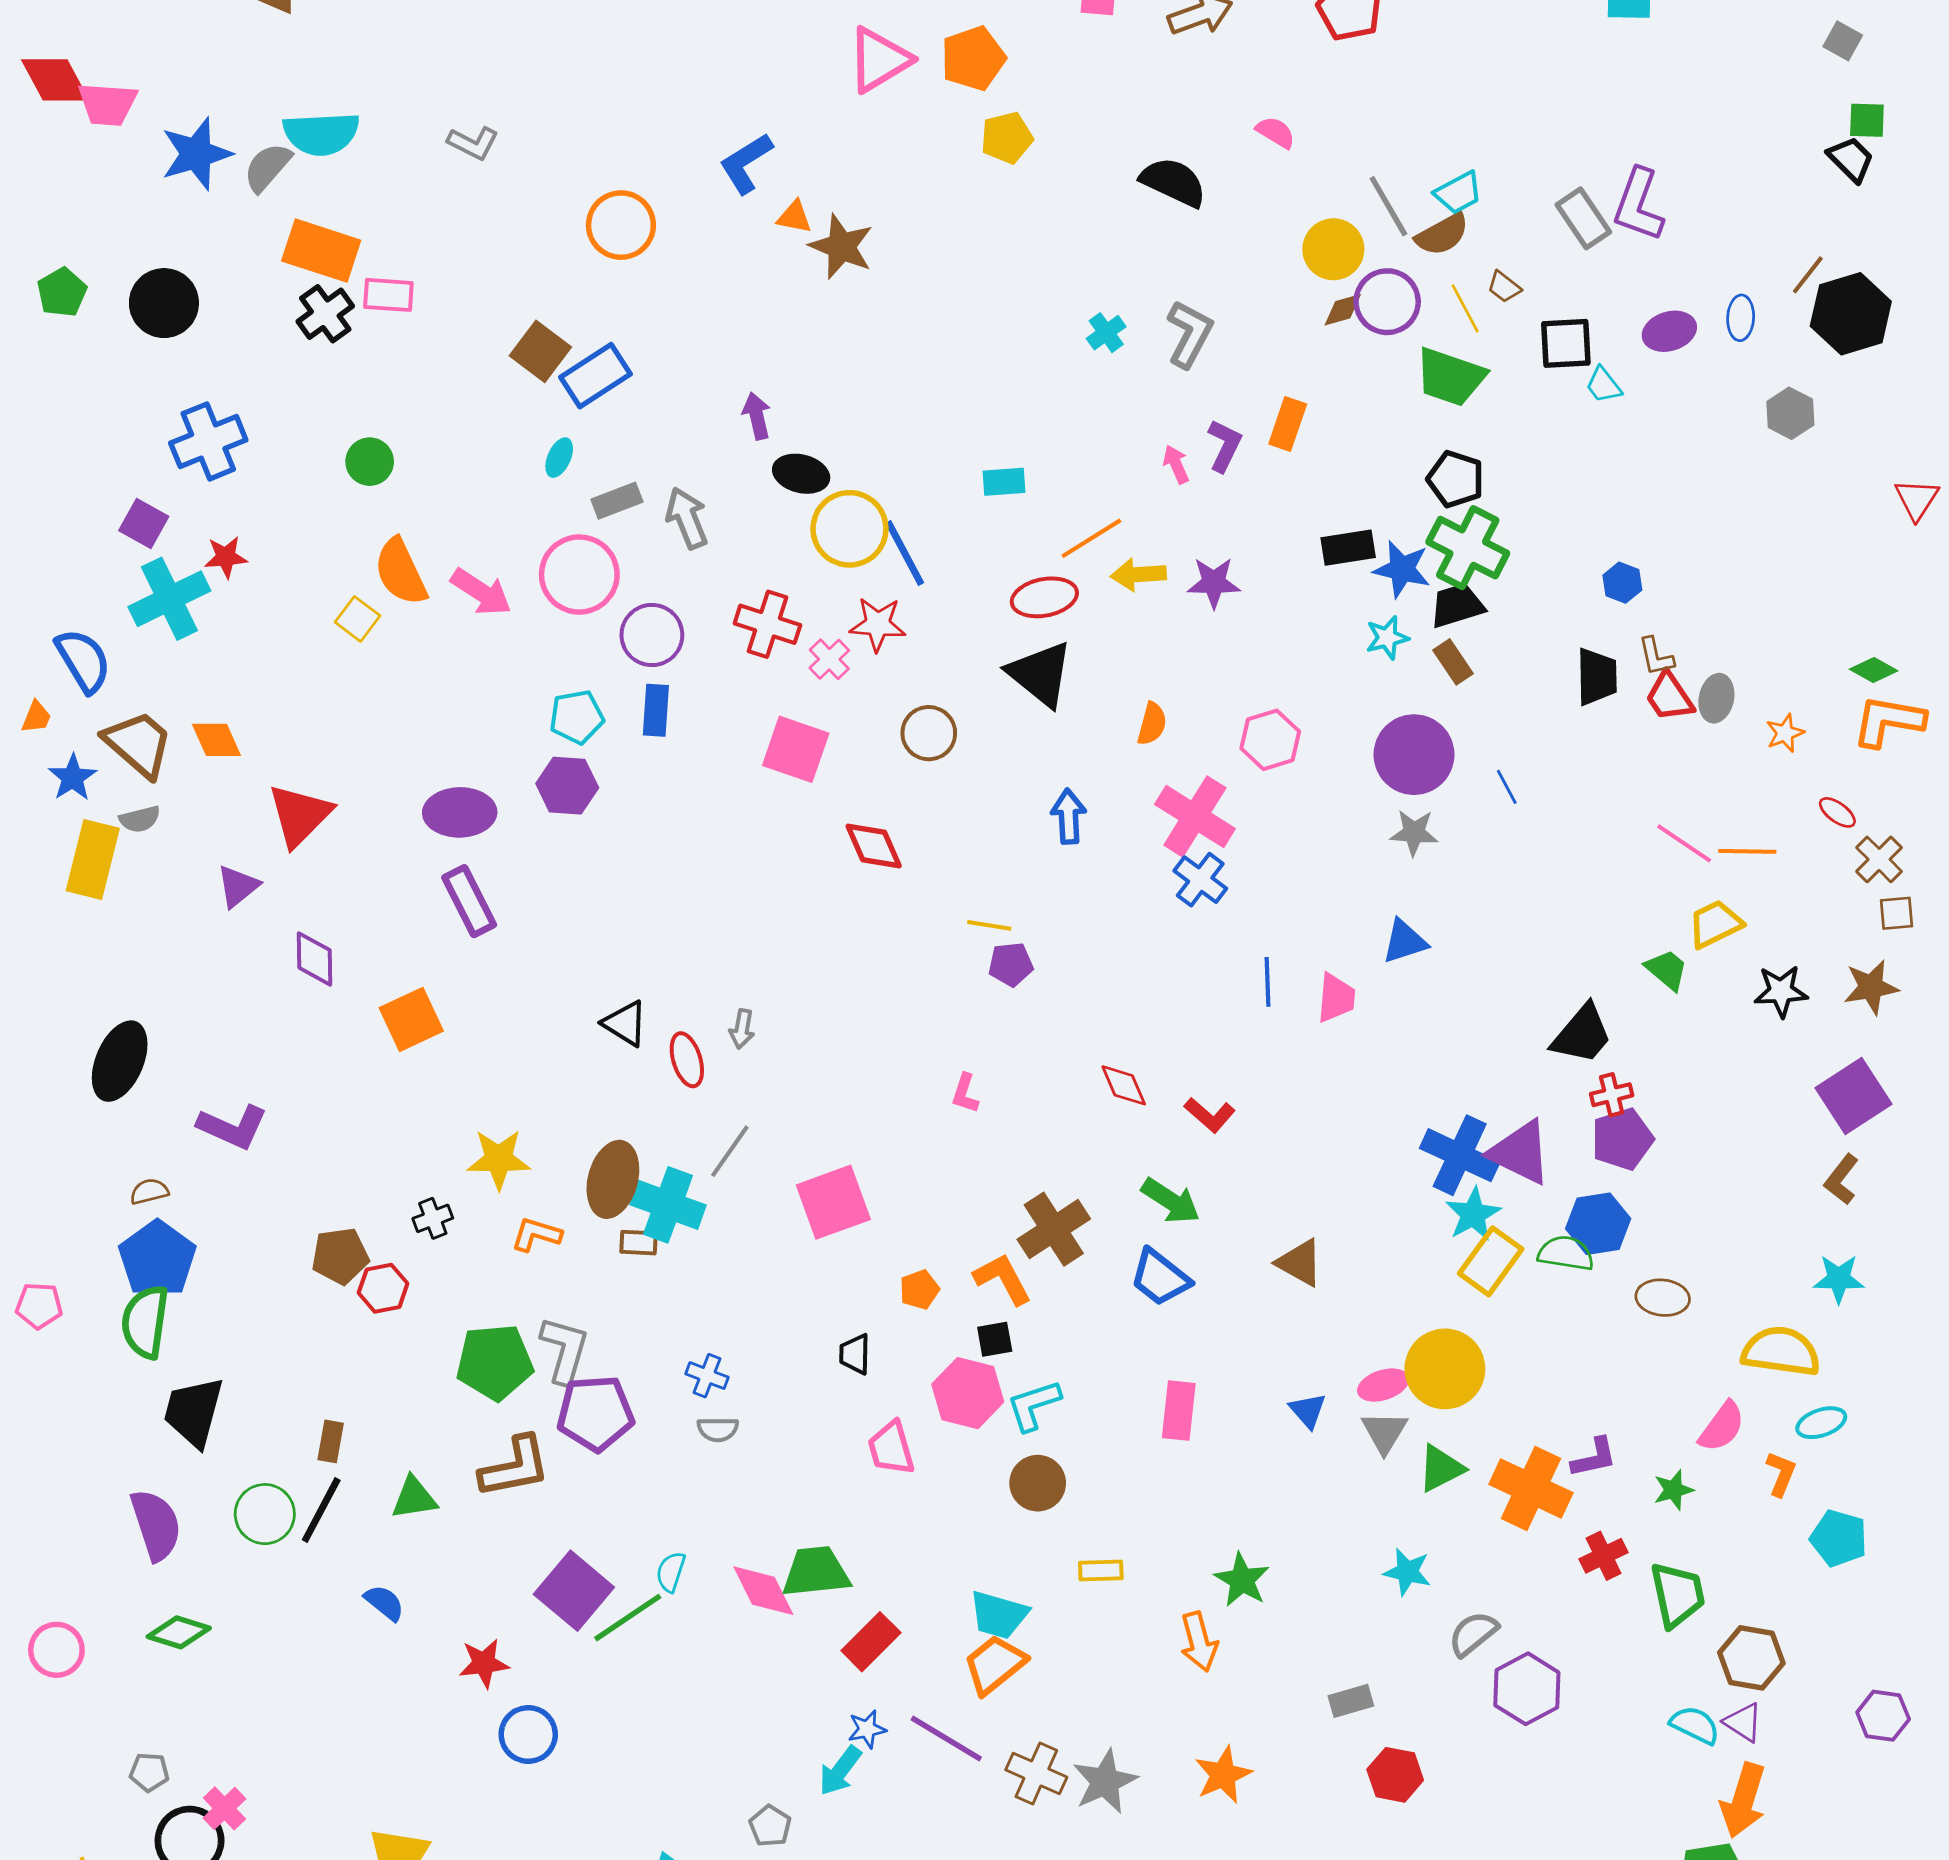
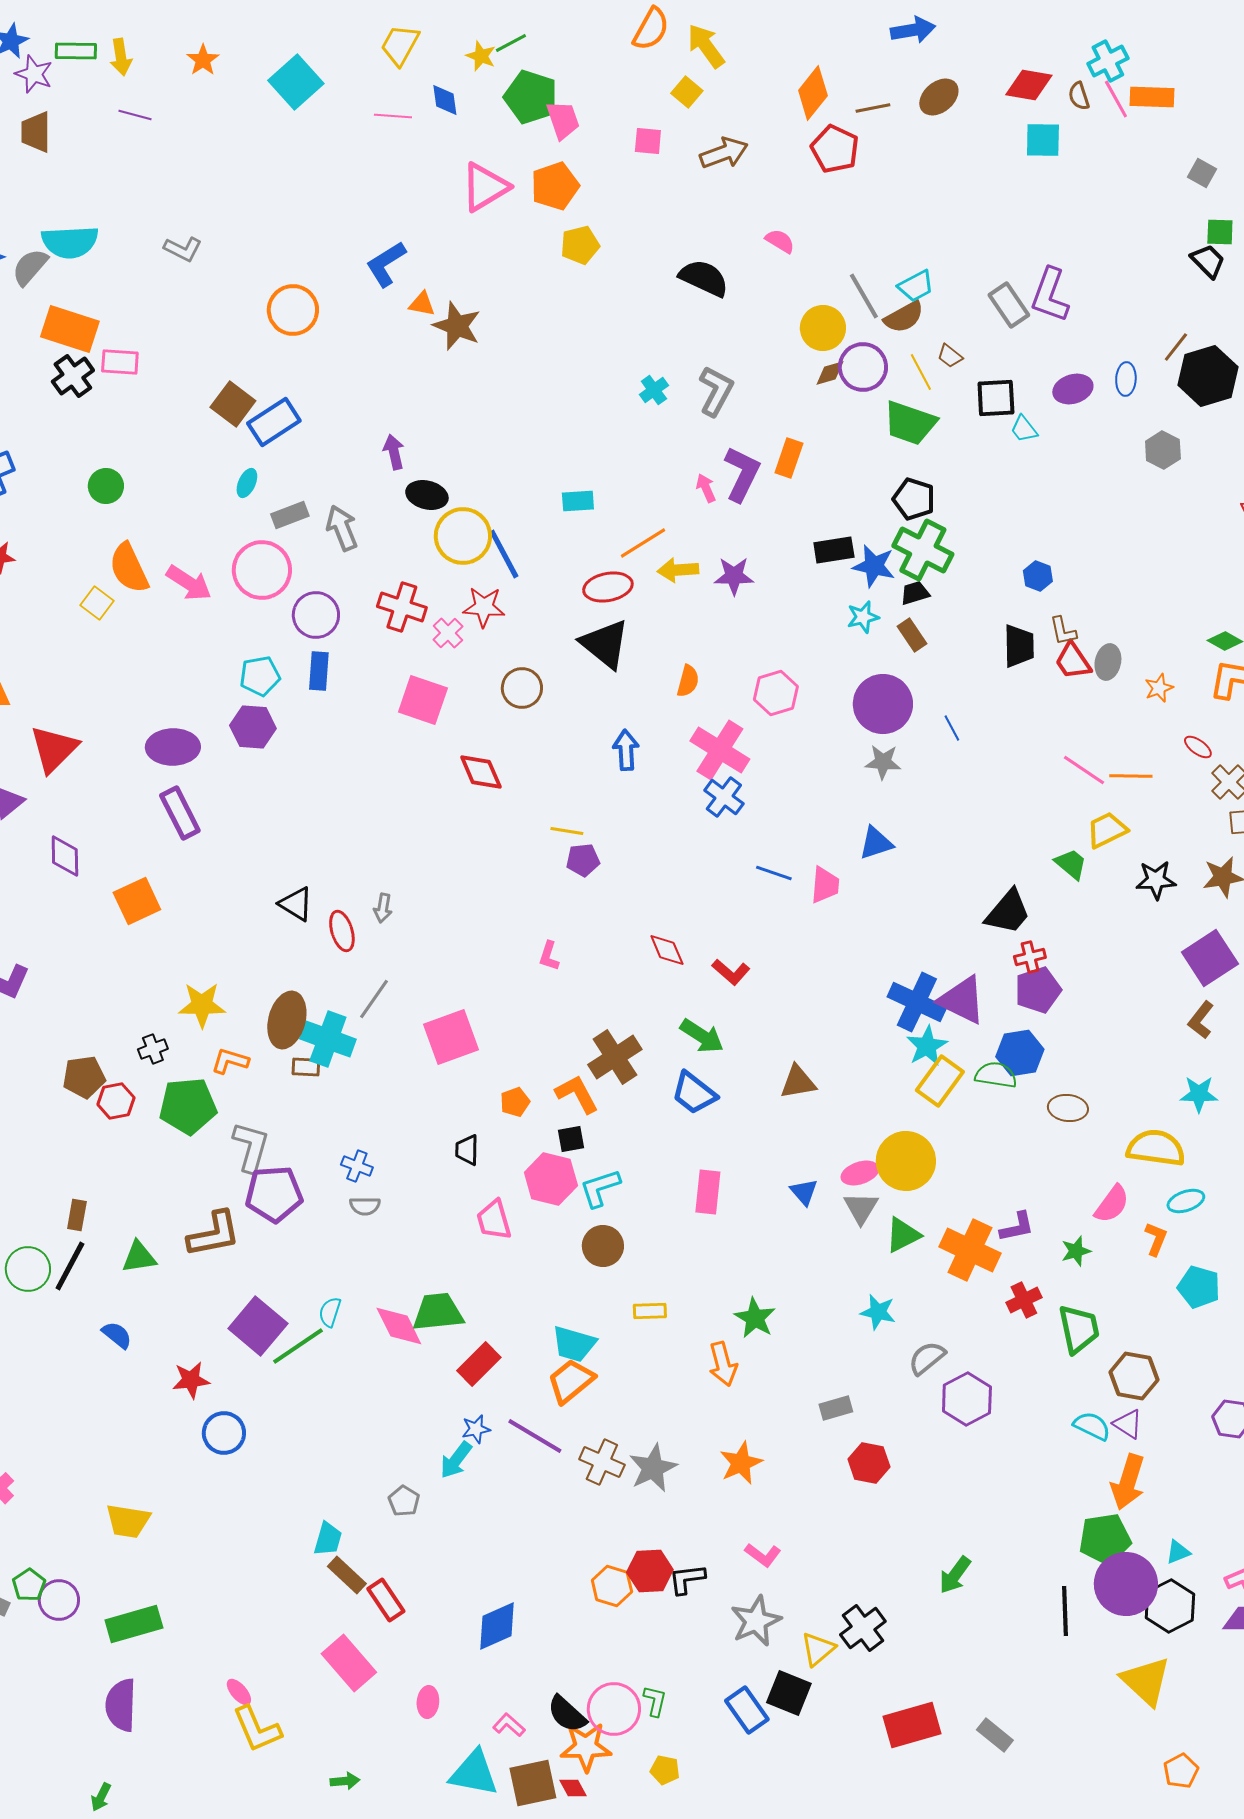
purple L-shape: (1224, 445) -> (742, 474), size x1.4
black trapezoid: (1457, 605) -> (915, 593), size x0.7
blue line: (1267, 982) -> (774, 873), turned -69
brown triangle: (1300, 1263) -> (798, 1082), turned -39
green pentagon: (495, 1362) -> (188, 1106), moved

